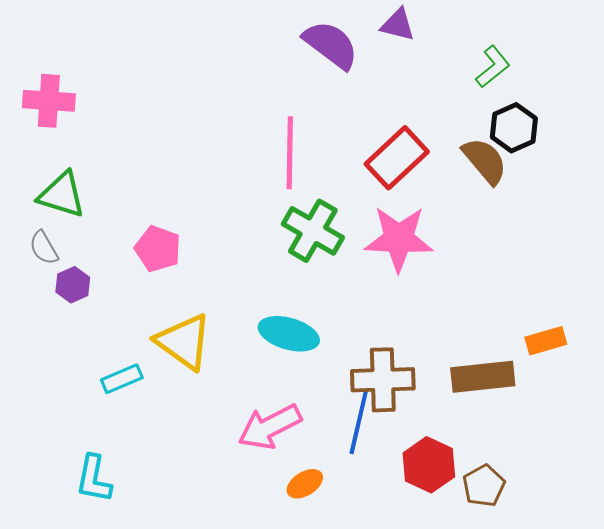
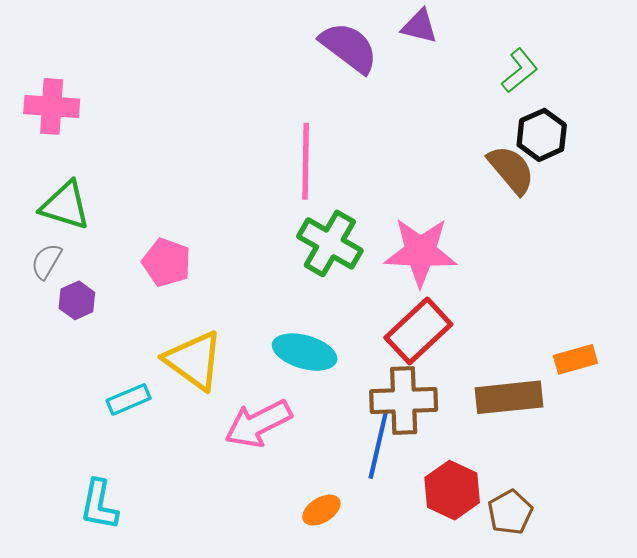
red rectangle: (397, 158) -> (418, 331), moved
gray semicircle: (44, 248) -> (46, 261), turned 60
pink arrow: (270, 427) -> (258, 424), moved

